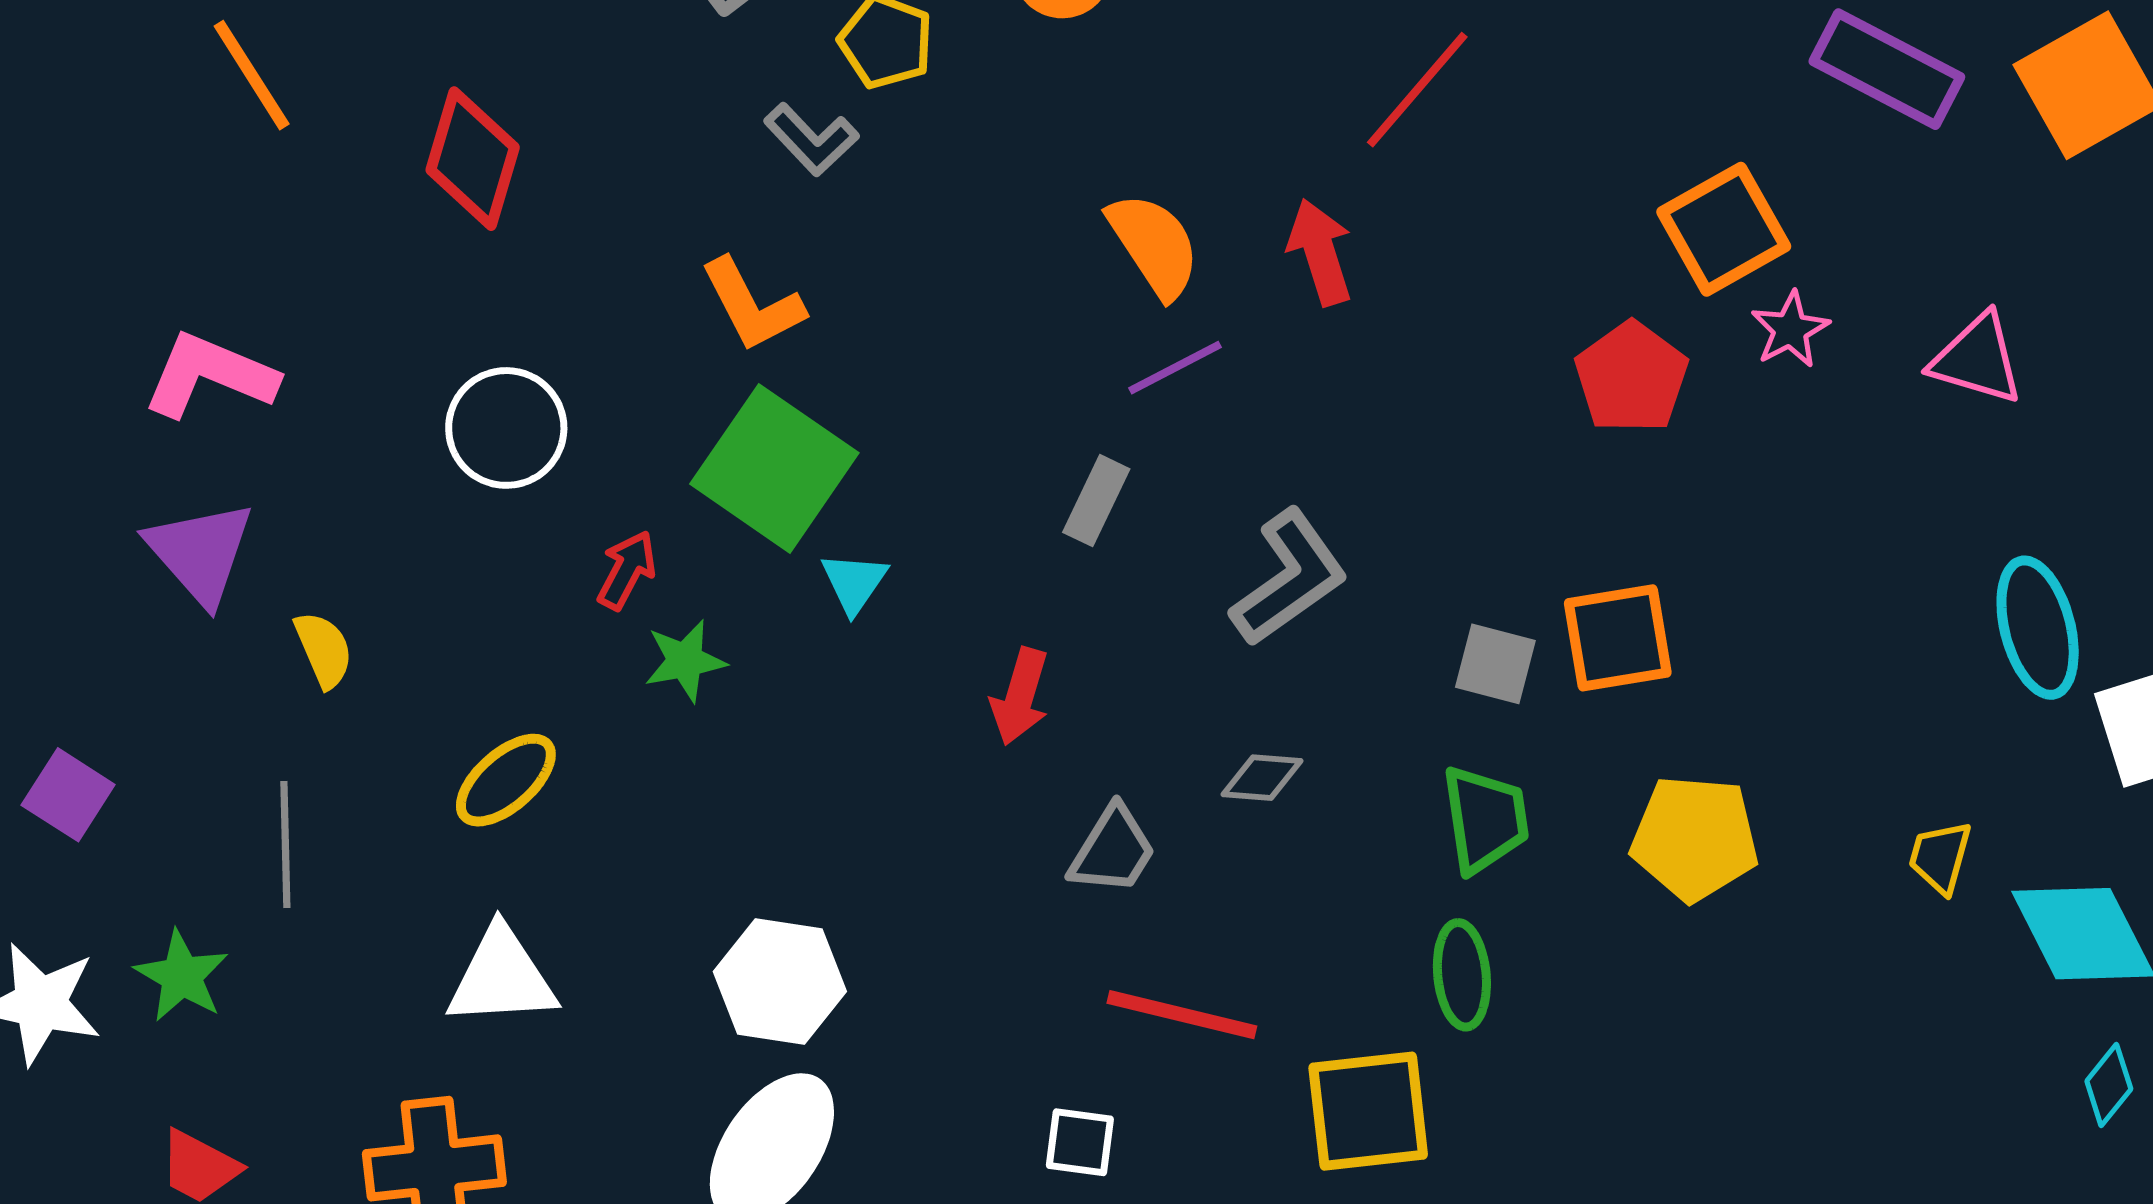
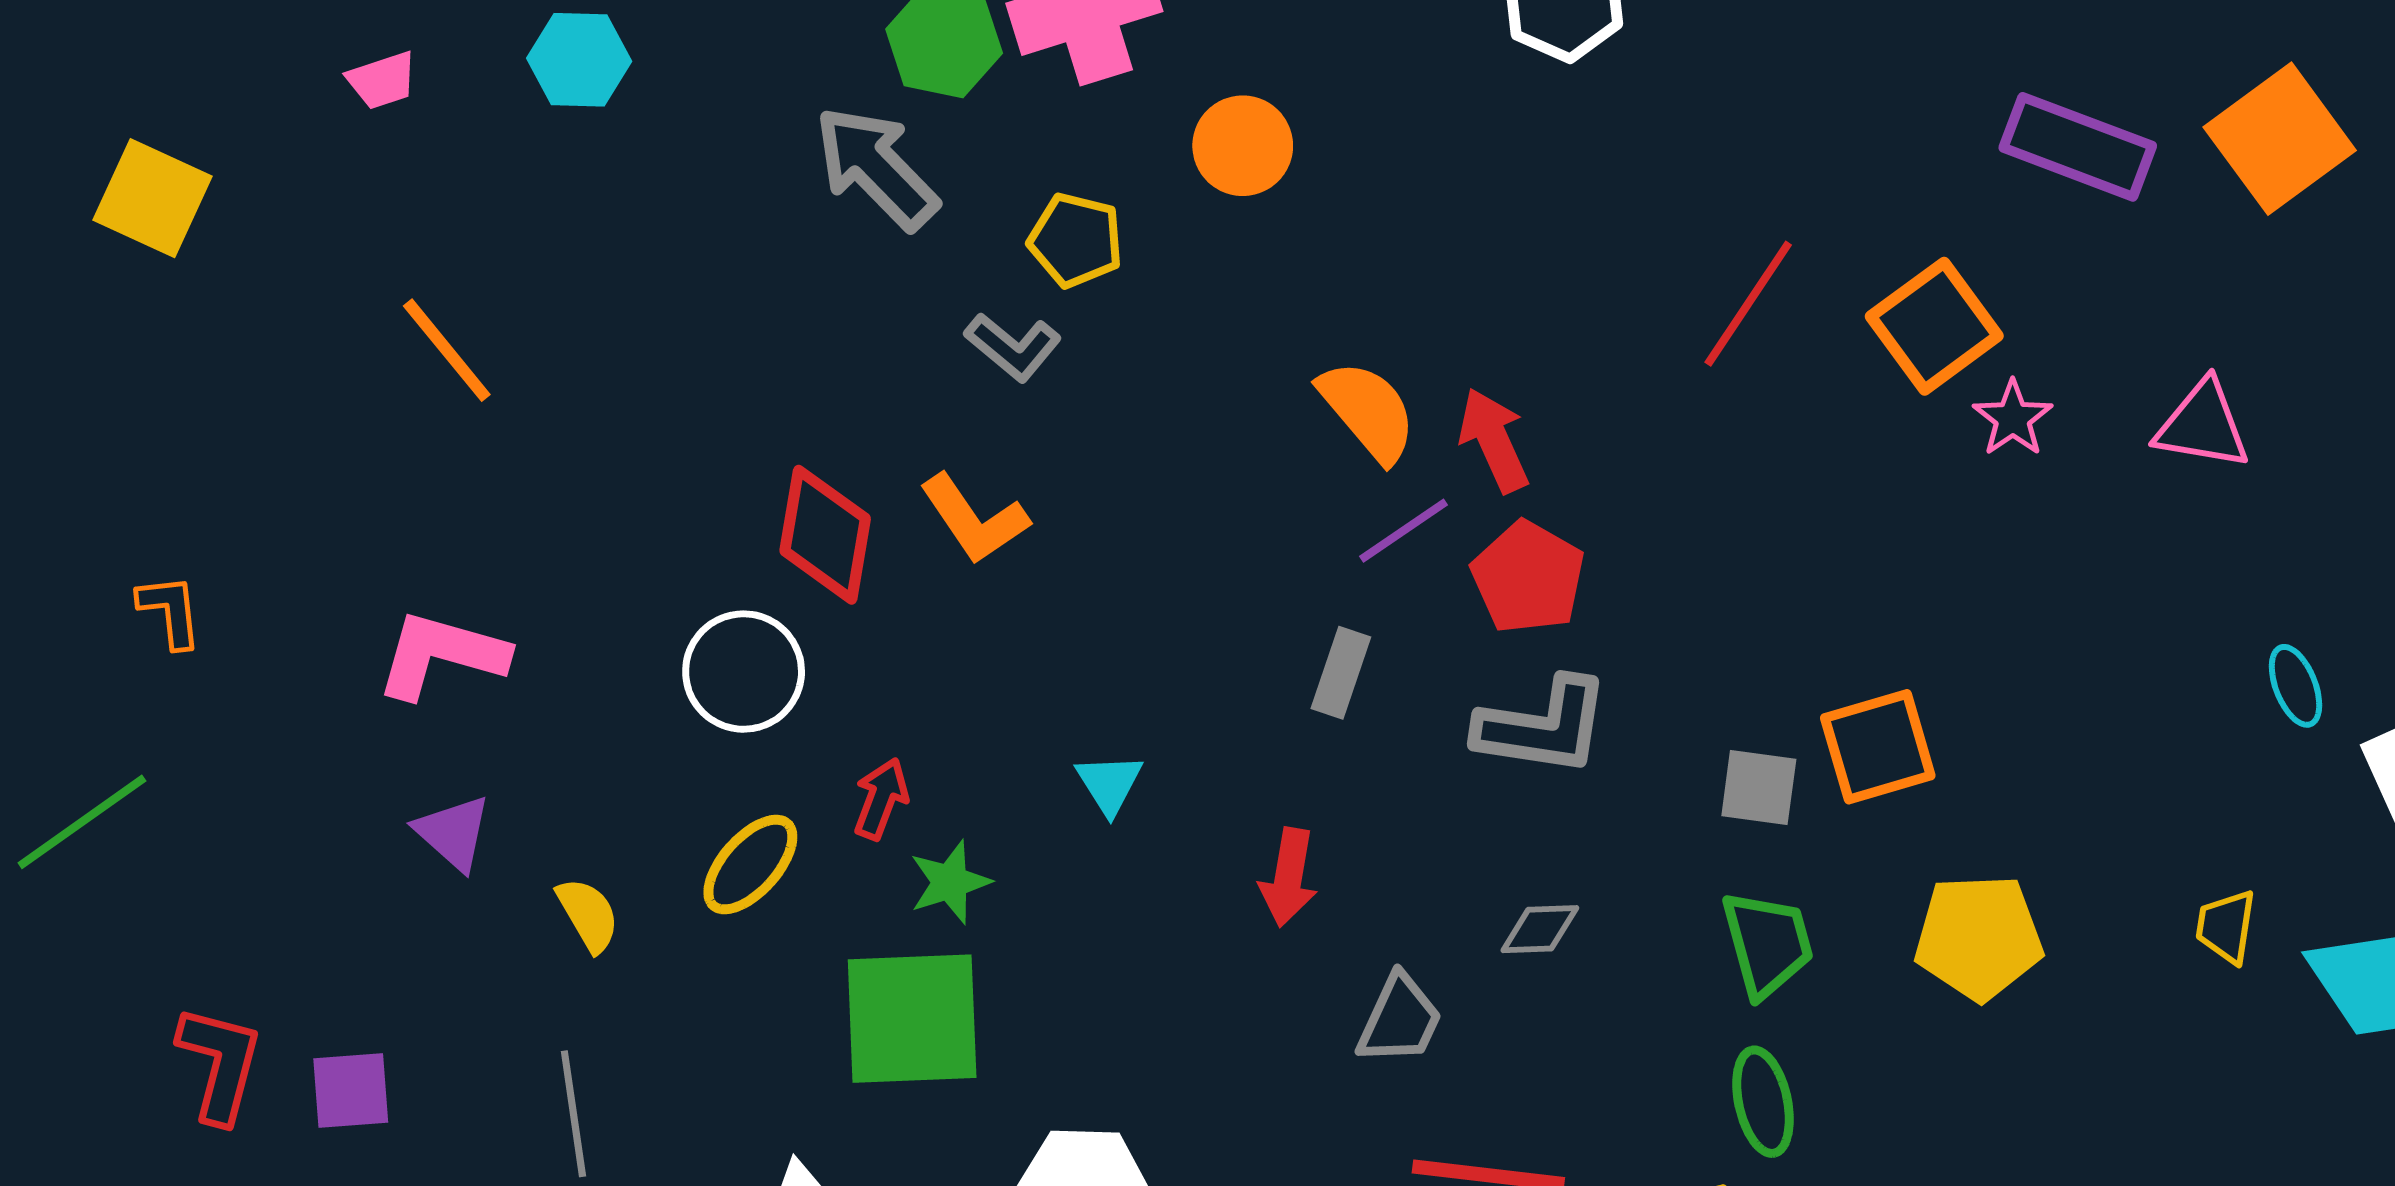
red line: (1417, 90) -> (1748, 304), moved
red diamond: (473, 159) -> (825, 535), moved
red arrow: (1320, 252) -> (1494, 440), moved
red pentagon: (1631, 377) -> (1528, 577), moved
green square: (774, 468) -> (912, 1019), moved, turned -30
purple triangle: (200, 553) -> (453, 833), size x0.7
gray L-shape: (1289, 578) -> (1543, 727), turned 51
cyan ellipse: (2038, 628) -> (2296, 686), size x0.6
yellow ellipse: (506, 780) -> (750, 865), moved
purple square: (68, 795) -> (351, 1090), turned -30

